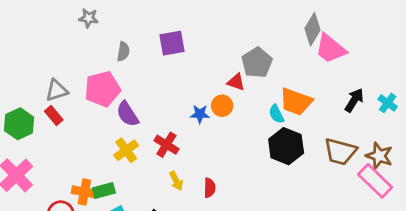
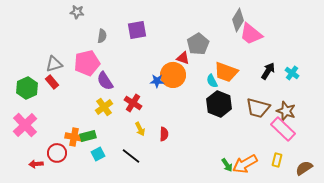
orange circle: (222, 106) -> (173, 75), size x1.6

